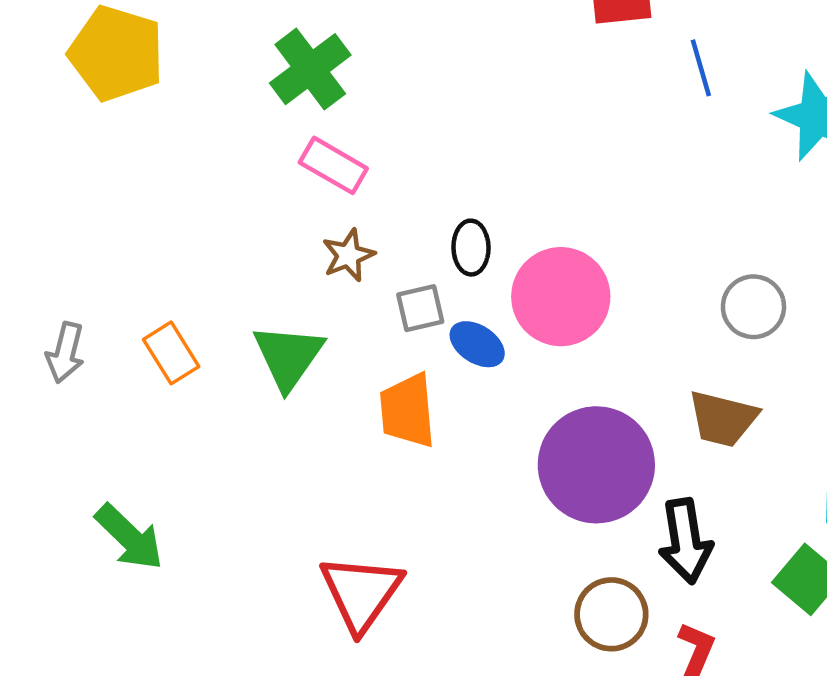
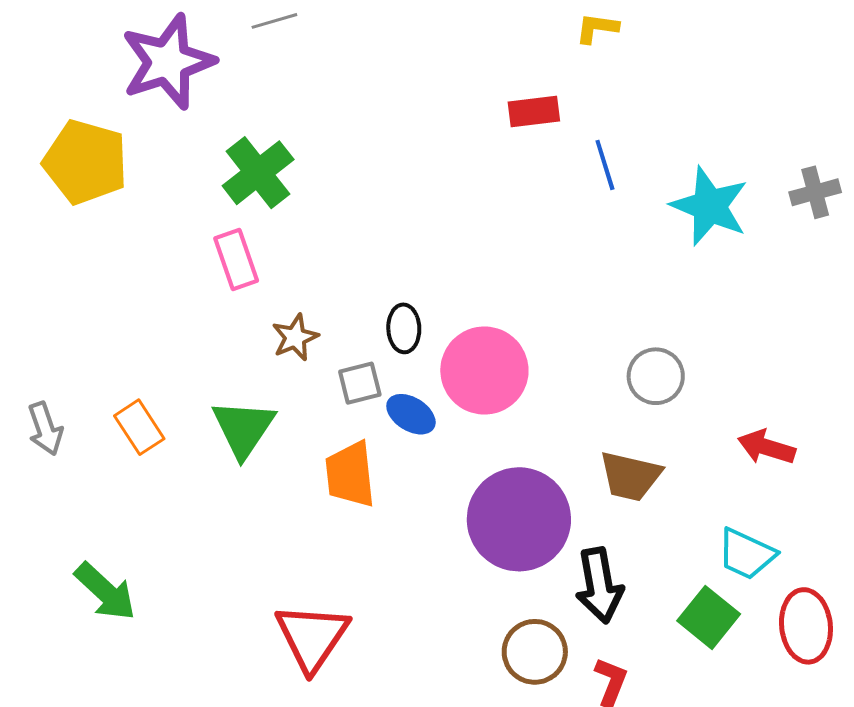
pink rectangle: (333, 165) -> (236, 260), moved, turned 42
gray arrow: (65, 353) -> (45, 429), turned -32

